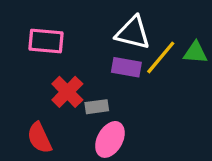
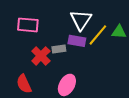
white triangle: (133, 33) -> (81, 20), turned 50
gray rectangle: (97, 107) -> (59, 49), moved

